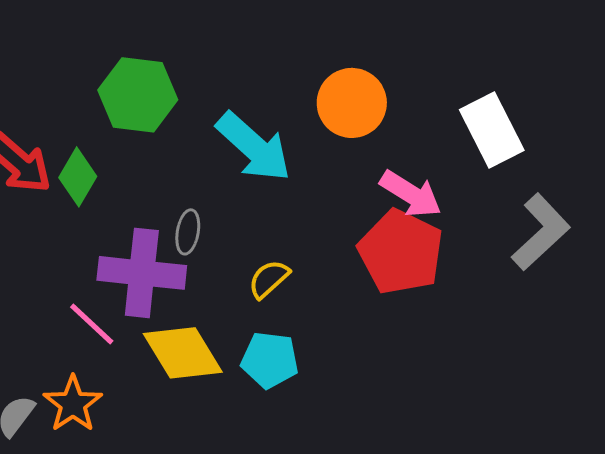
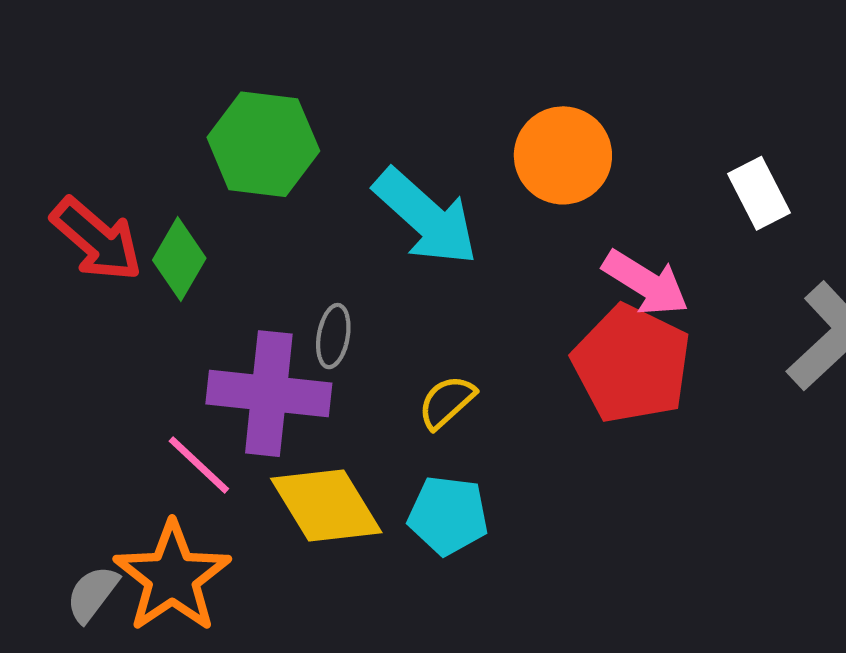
white rectangle: (492, 130) -> (759, 193), size x0.7
orange star: (73, 404) -> (172, 577), size x1.4

